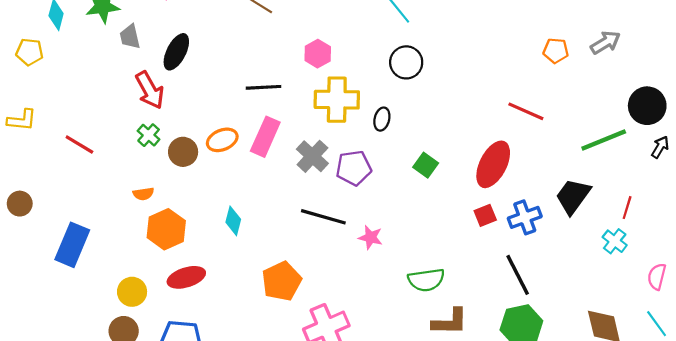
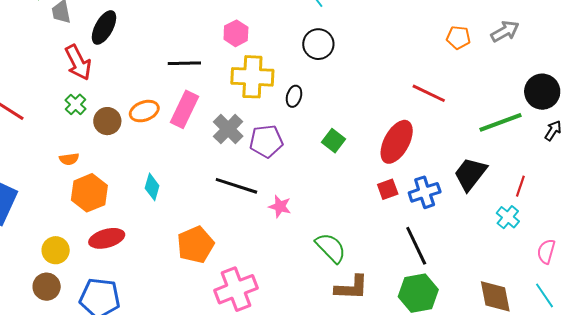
green semicircle: (426, 280) -> (331, 248), turned -128

